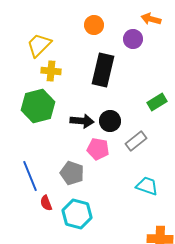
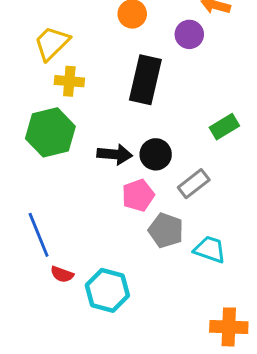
pink pentagon: (98, 149) -> (138, 195), turned -30
gray pentagon: (72, 173) -> (166, 230), moved
red semicircle: (46, 203) -> (62, 274), turned -49

